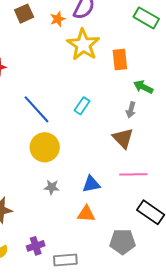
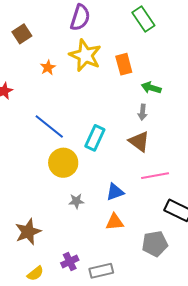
green rectangle: (146, 18) -> (143, 19), turned 35
orange star: (58, 19) -> (48, 67), moved
cyan rectangle: (82, 106) -> (95, 138), moved, size x1.4

